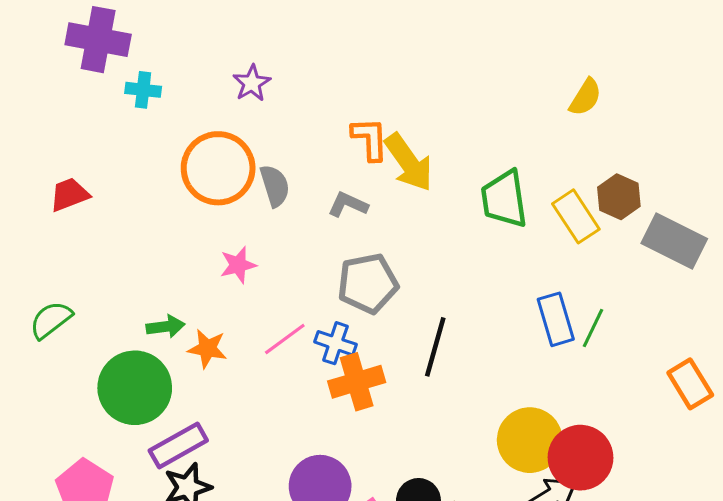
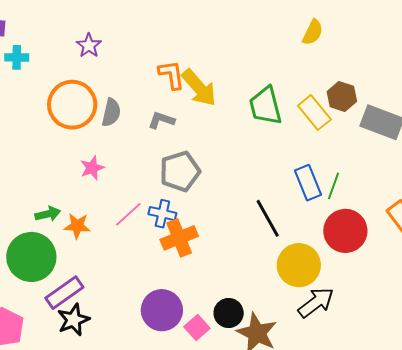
gray semicircle: (275, 186) -> (111, 112), turned 36
black line: (435, 347) -> (268, 218), moved, turned -39
red circle: (580, 458) -> (345, 231), moved

